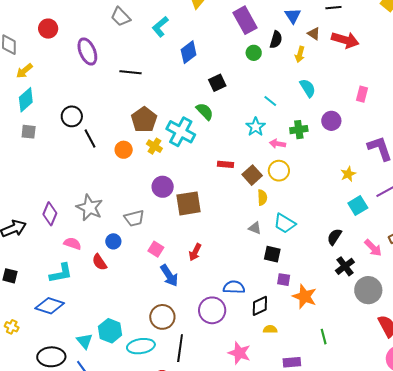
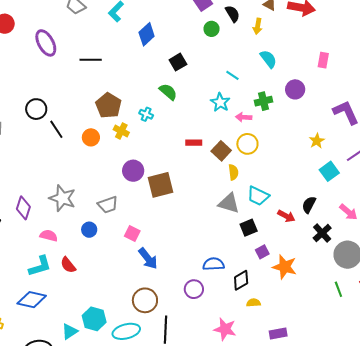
black semicircle: (276, 40) -> (233, 14), turned -42
cyan cross: (181, 132) -> (146, 114), size x0.5
gray triangle: (255, 228) -> (229, 203), size x1.6
red arrow: (195, 252) -> (286, 216), moved, turned -84
black square: (272, 254) -> (249, 228), turned -30
red semicircle: (99, 262) -> (68, 265), moved
purple square: (284, 280) -> (262, 252), turned -32
purple circle: (212, 310) -> (194, 289), size x0.7
green line: (324, 337) -> (338, 289), moved
cyan triangle: (85, 341) -> (70, 332), turned 42

